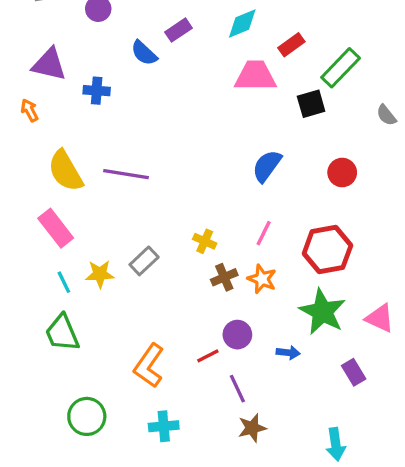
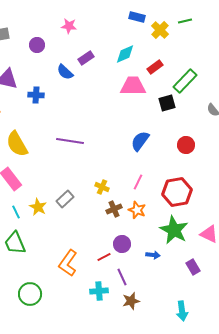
purple line: (126, 174) -> (70, 141), moved
yellow star: (100, 274) -> (38, 207), turned 30
cyan cross: (164, 426) -> (99, 291), moved

